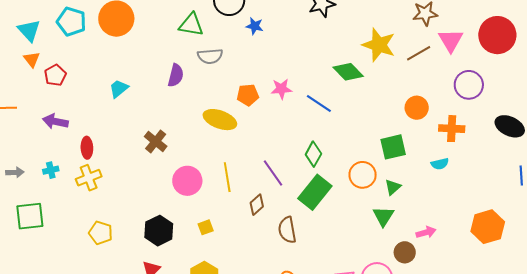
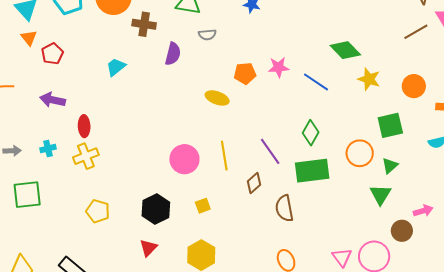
yellow star: (379, 45) -> (369, 79), moved, size x0.7
gray semicircle: (210, 56) -> (207, 35), size x0.7
yellow ellipse: (220, 120) -> (217, 98), size x0.7
brown cross: (156, 141) -> (144, 24), moved, turned -30
green rectangle: (315, 192) -> (312, 171), turned 44

